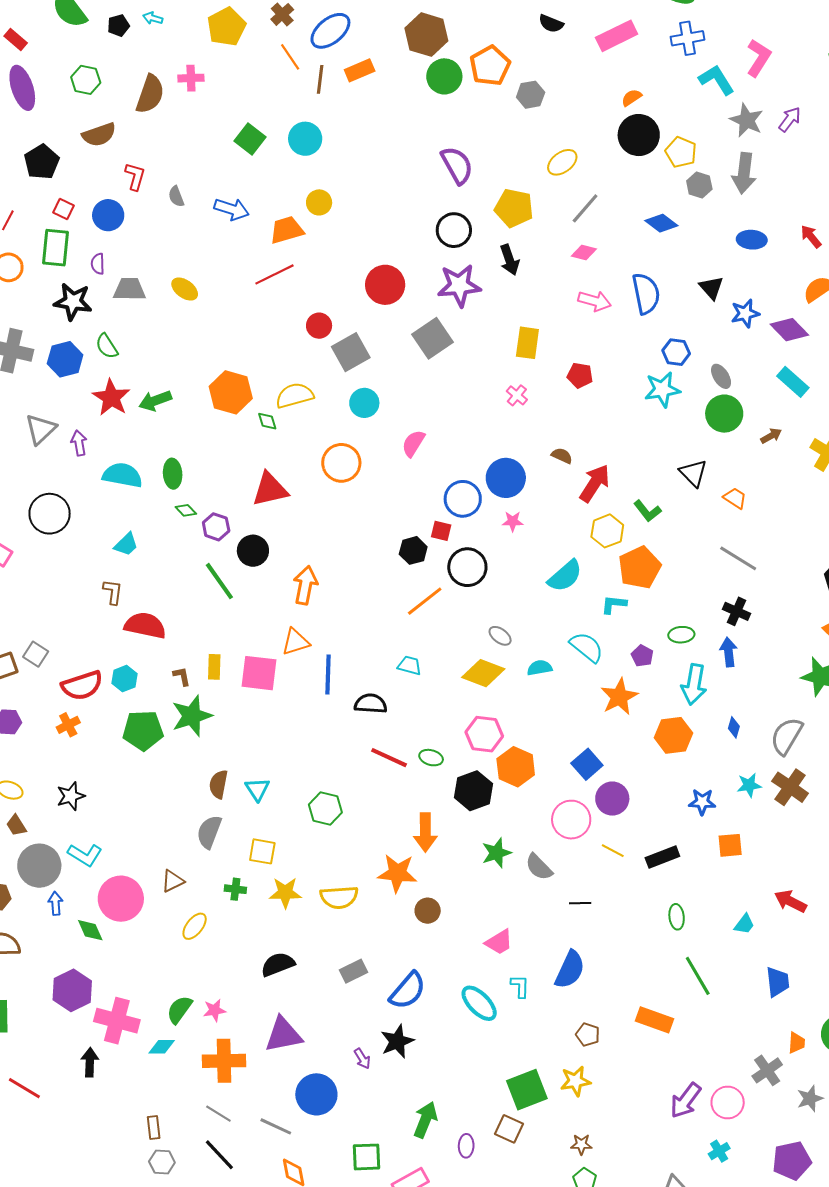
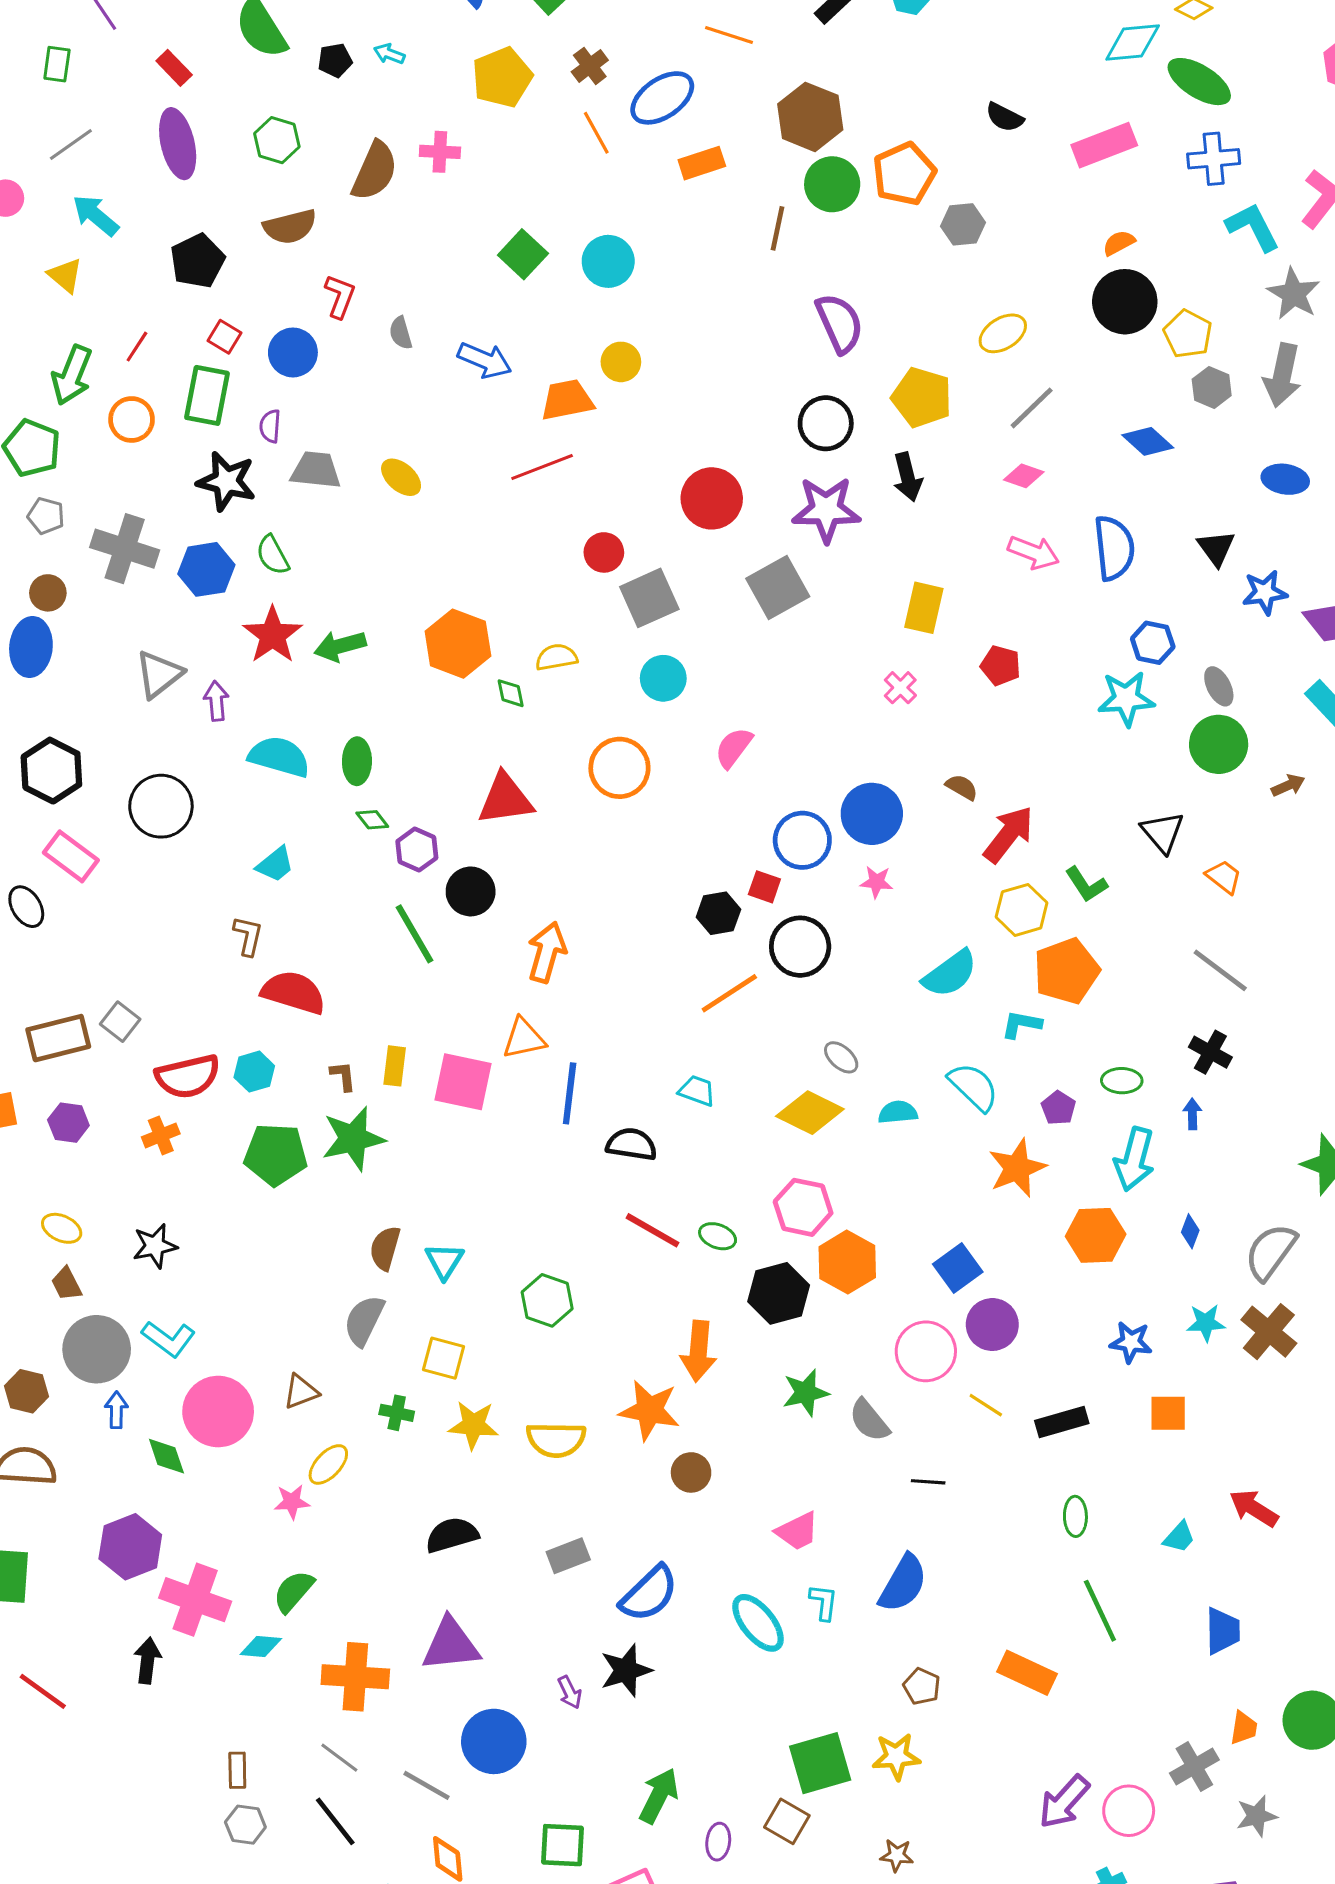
brown line: (320, 79) -> (777, 228), moved
yellow semicircle: (295, 396) -> (556, 657), size x0.7
blue arrow: (729, 652) -> (1192, 1114), size x0.7
pink star: (214, 1010) -> (292, 1502), moved

